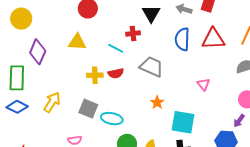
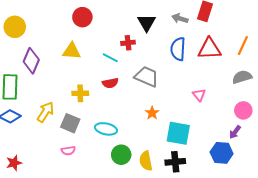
yellow cross: (95, 75) -> (80, 93), moved
gray square: (88, 109) -> (70, 123), moved

